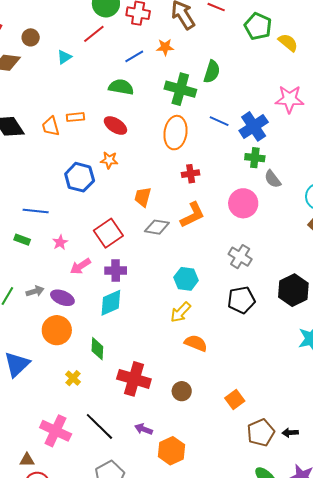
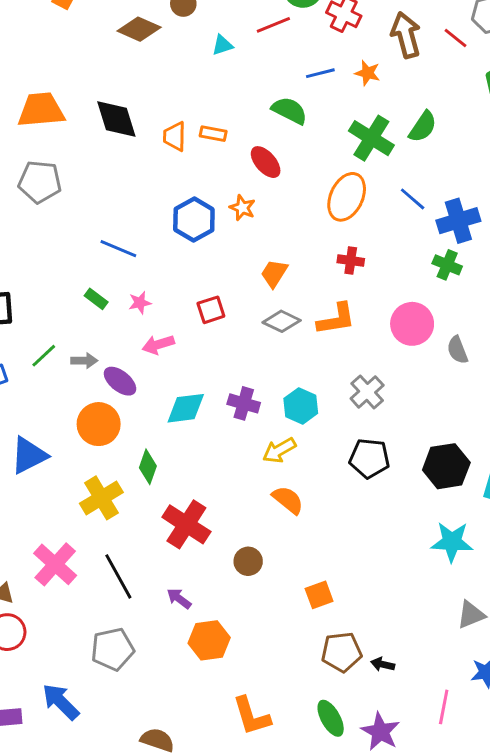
gray semicircle: (273, 179) -> (457, 350), moved
red square: (108, 233) -> (211, 310), size x0.7
green rectangle: (22, 240) -> (96, 299), moved
gray cross: (240, 257) -> (367, 392), moved
purple cross: (116, 271) -> (244, 403), moved
yellow cross: (73, 378) -> (101, 498), size x1.8

